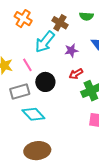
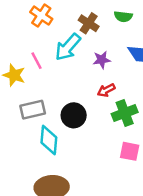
pink line: (27, 65) -> (36, 61), moved
black circle: (45, 82) -> (74, 115), moved
cyan diamond: (33, 114) -> (49, 140), turned 45

